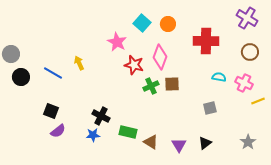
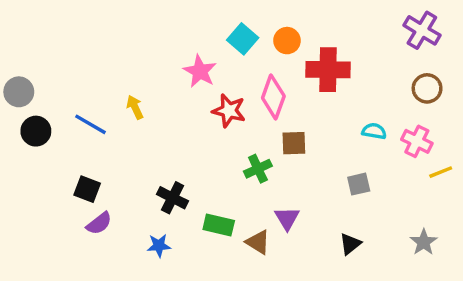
red cross: (206, 41) -> (328, 70), moved
green cross: (151, 86) -> (258, 169), moved
blue star: (93, 135) -> (159, 246), moved
purple triangle: (179, 145) -> (287, 218), moved

